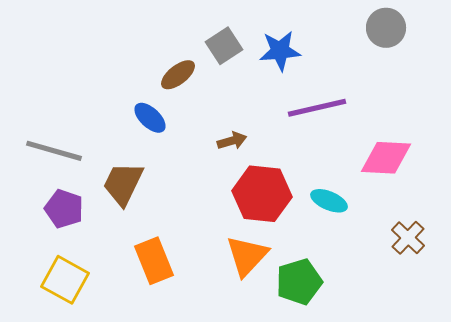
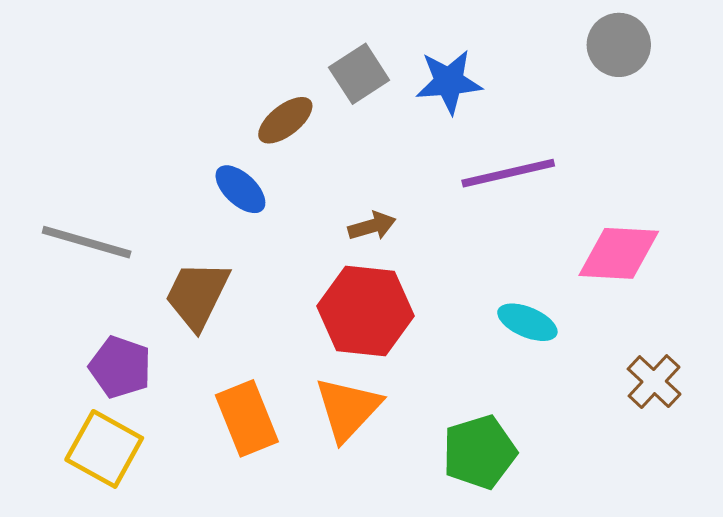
red hexagon: (262, 194) -> (366, 311), moved
purple pentagon: (64, 209) -> (120, 367), moved
orange triangle: (247, 256) -> (348, 409), moved

